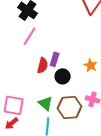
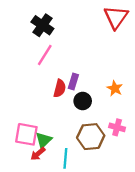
green triangle: (46, 103) -> (44, 140), moved, turned 35
red arrow: (12, 123) -> (38, 154), moved

